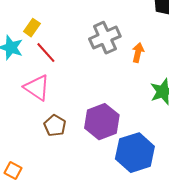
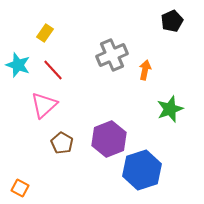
yellow rectangle: (32, 28) -> (45, 33), moved
pink triangle: (37, 88) -> (44, 105), turned 44

